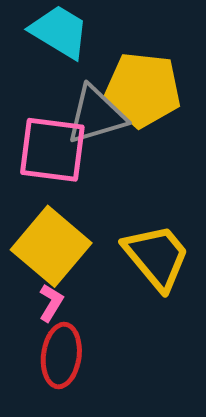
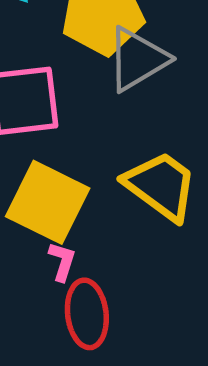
gray triangle: (96, 115) -> (137, 59), moved

